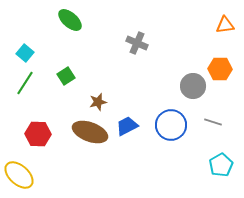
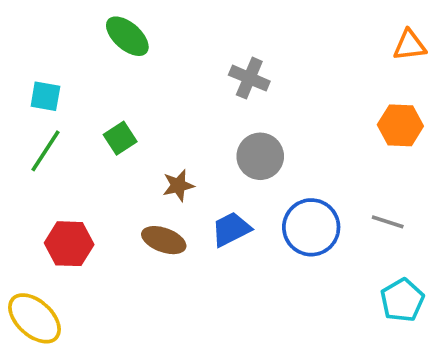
cyan square: (25, 53) -> (45, 96), turned -30
gray circle: (193, 86) -> (260, 156), moved
brown ellipse: (90, 132) -> (164, 240), size x0.7

